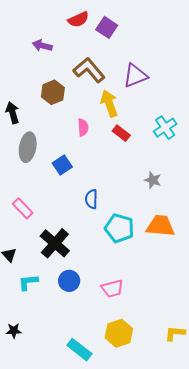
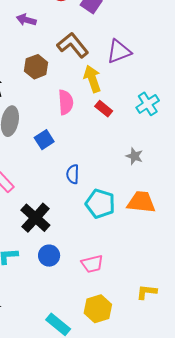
pink semicircle: (83, 127) -> (66, 102), size x1.4
yellow L-shape: (175, 333) -> (147, 292), moved

